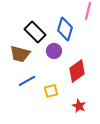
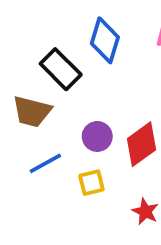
blue diamond: (65, 29) -> (105, 40), moved
purple circle: (54, 51) -> (97, 136), moved

